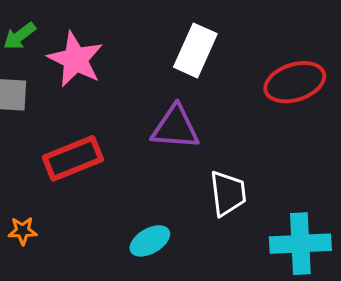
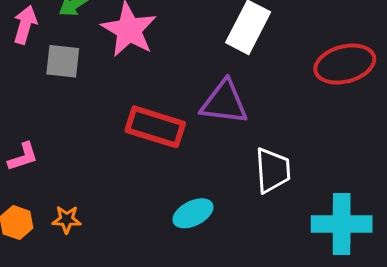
red rectangle: (73, 158) -> (155, 127), moved, turned 36
orange star: (23, 231) -> (67, 219), moved

